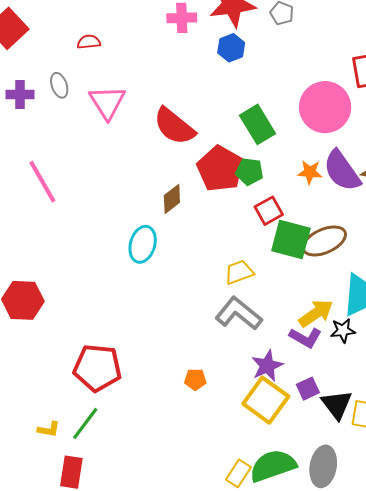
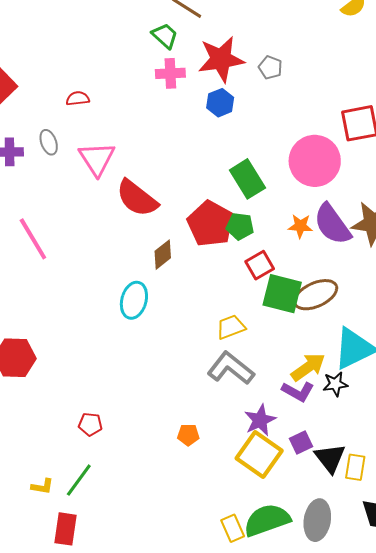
red semicircle: (174, 126) -> (137, 198), moved
red pentagon: (97, 368) -> (90, 424), size x0.5
yellow rectangle: (238, 473) -> (233, 528), turned -56

